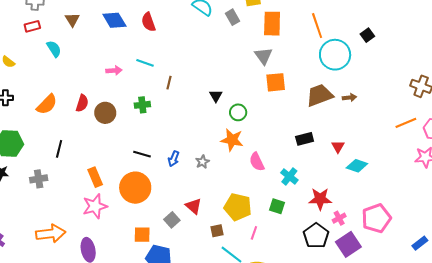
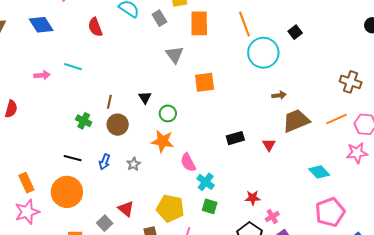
red semicircle: (148, 22) -> (95, 27), moved
gray triangle: (263, 56) -> (175, 55), moved
brown line: (169, 83) -> (109, 102), moved
brown trapezoid: (319, 95) -> (296, 121), moved
green cross: (142, 105) -> (84, 121), moved, turned 35
brown circle: (105, 113) -> (118, 125), moved
cyan diamond: (357, 166) -> (319, 172), moved, turned 30
cyan cross: (289, 176) -> (206, 182), moved
red star: (320, 199) -> (253, 198), size x0.7
pink pentagon: (376, 218) -> (330, 212), moved

